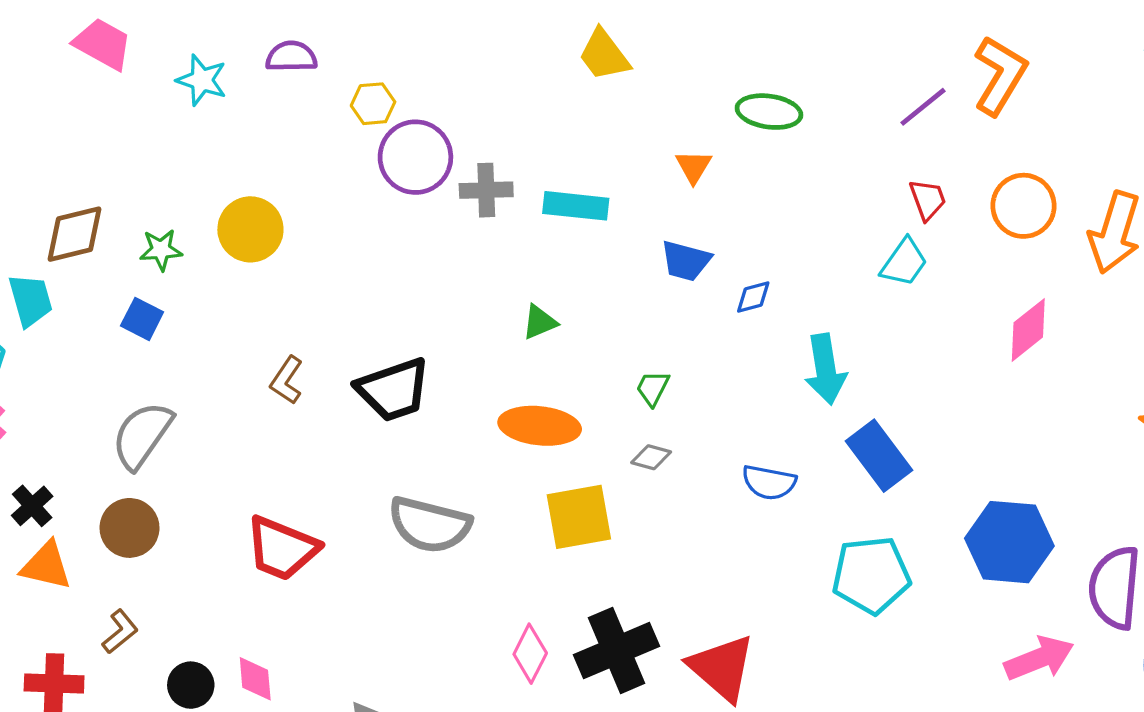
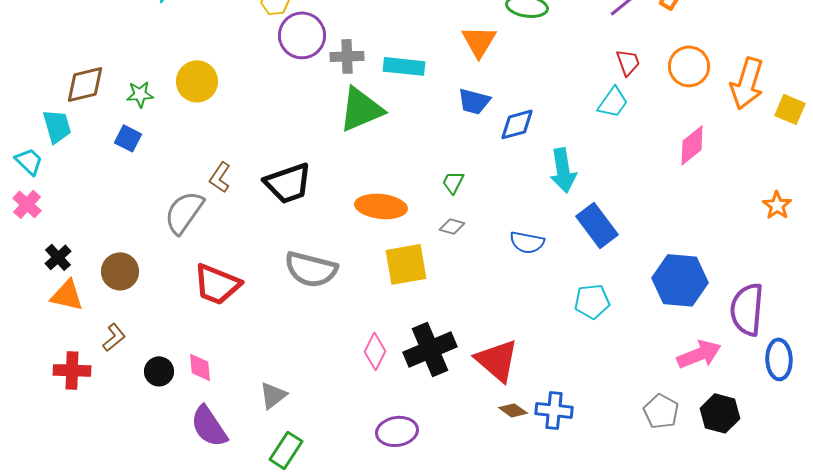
orange triangle: (694, 167) -> (479, 41), size x1.5
blue diamond: (753, 297) -> (517, 124), size x1.5
green triangle: (540, 322) -> (361, 109), moved, size x2.0
gray semicircle: (142, 435) -> (184, 212), moved
cyan pentagon: (871, 575) -> (592, 301), size x0.7

